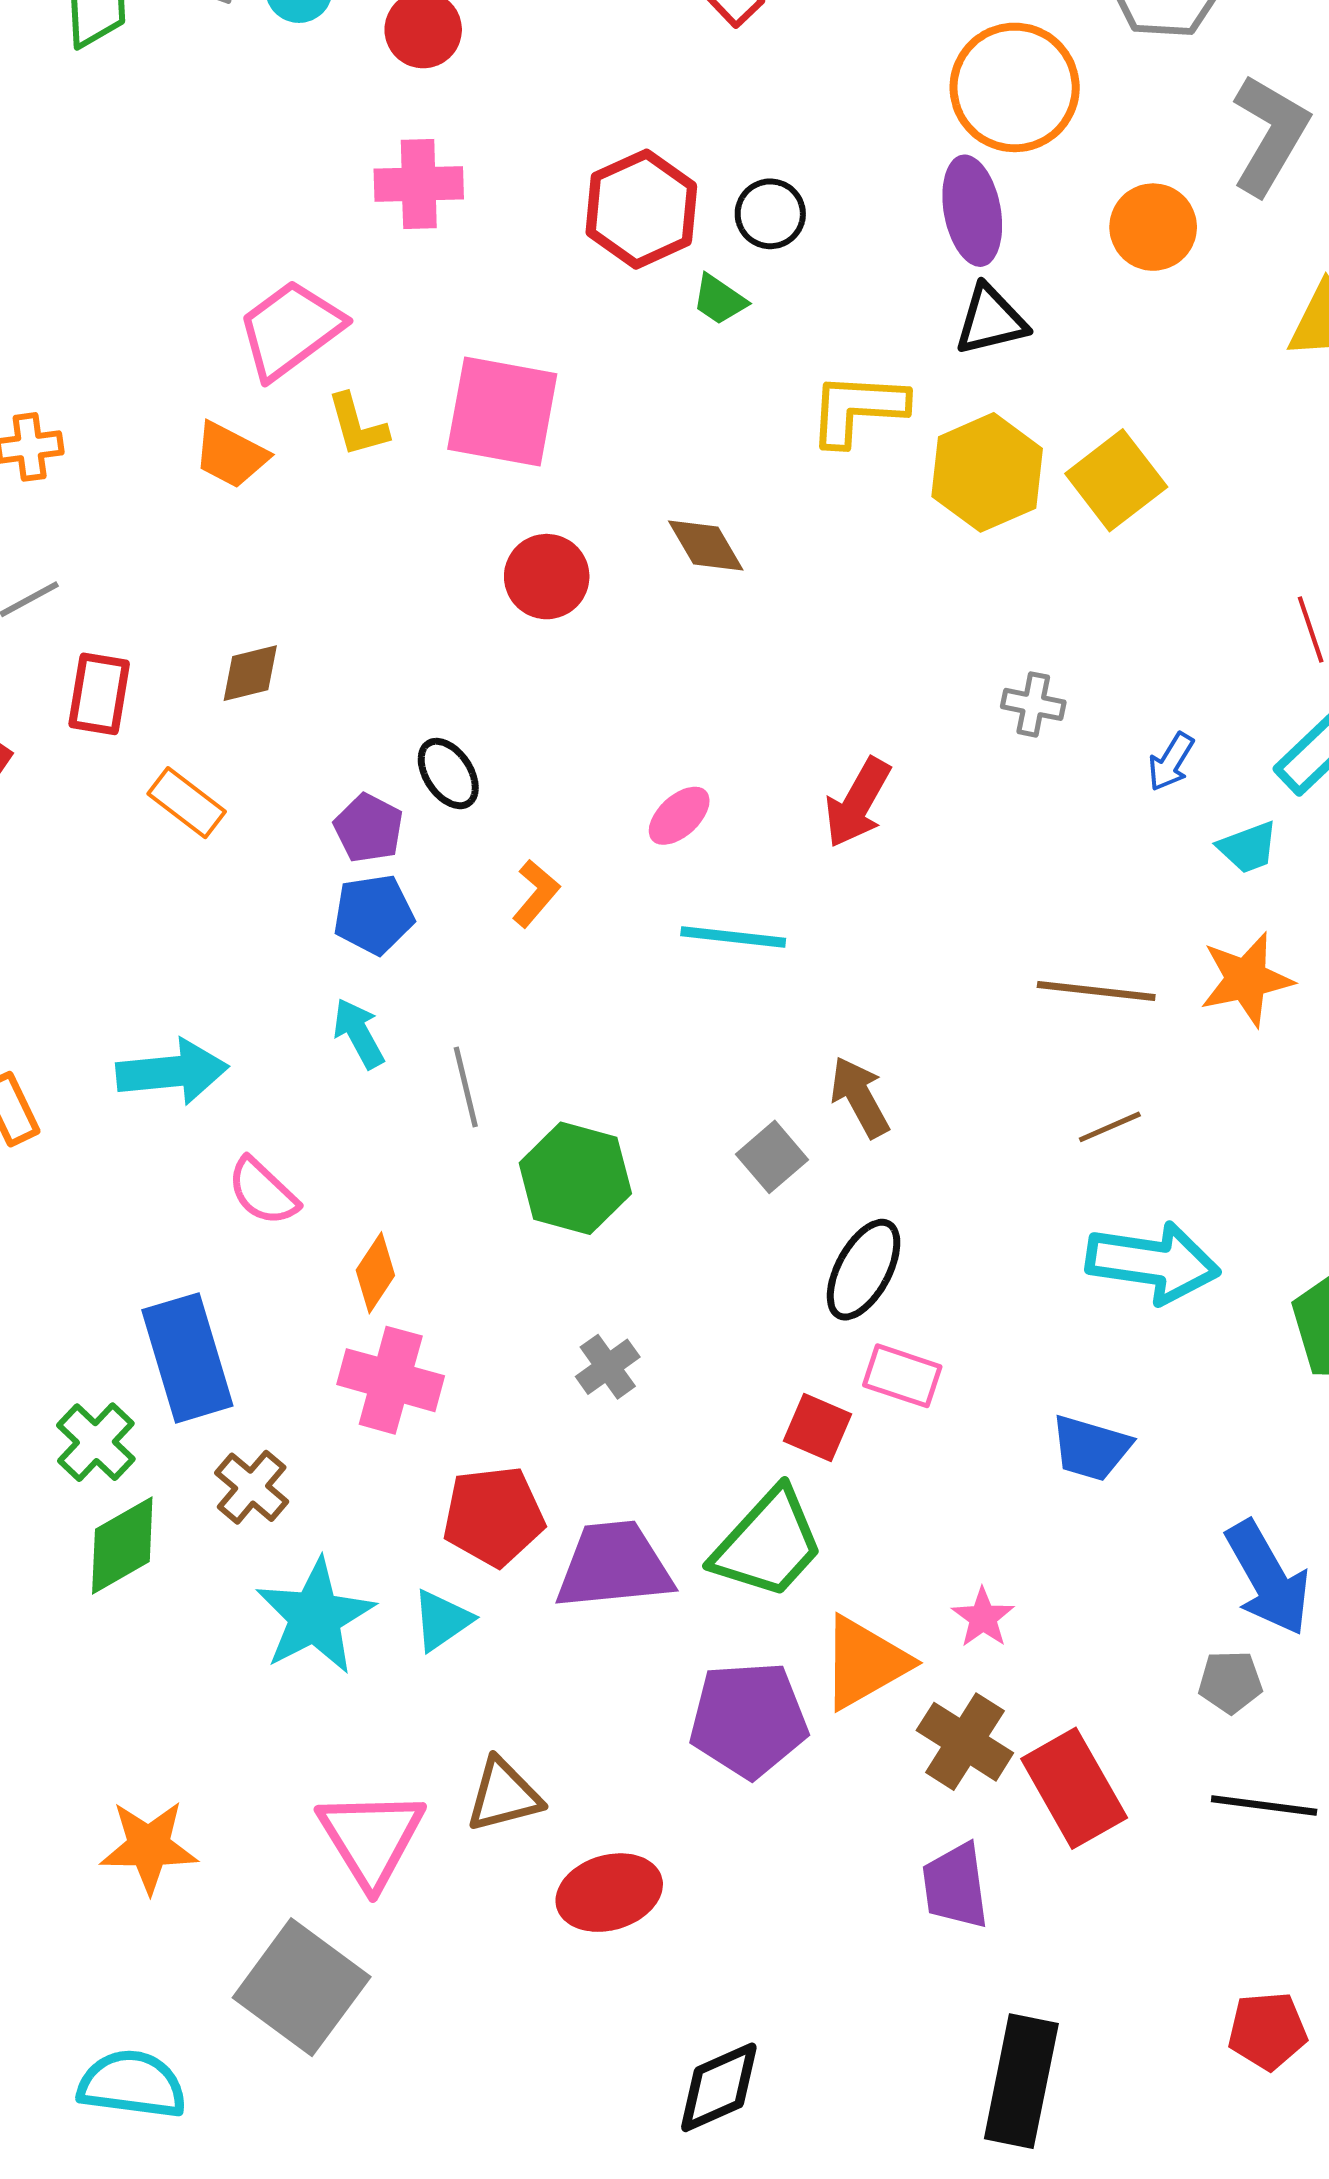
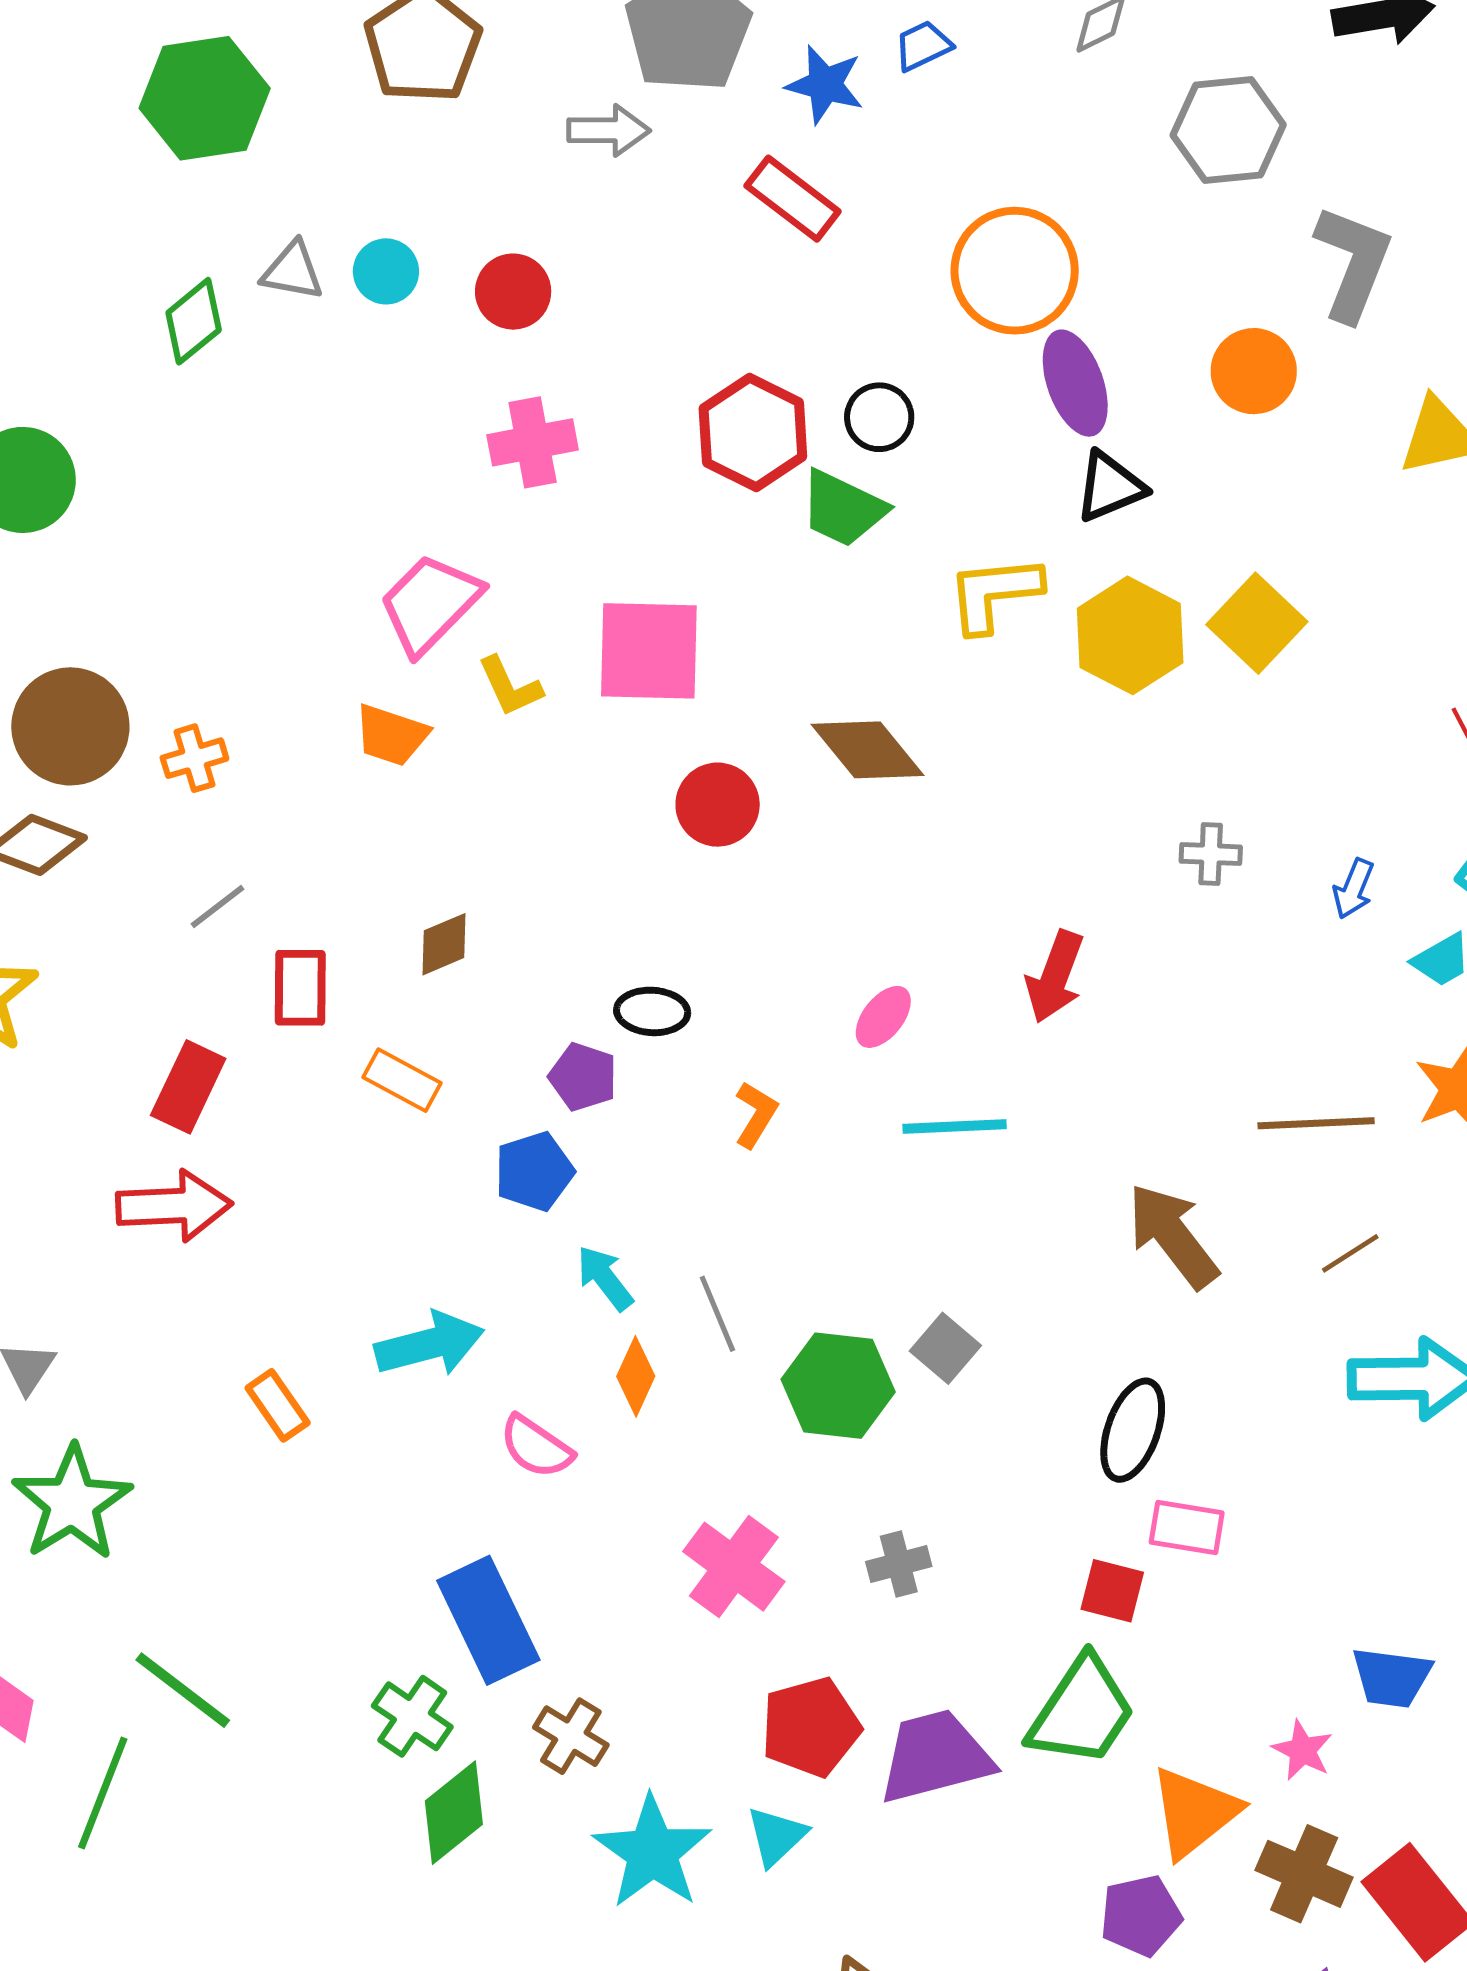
orange circle: (1015, 87) -> (1015, 271), moved
green trapezoid: (719, 300) -> (843, 509), size x1.6
brown diamond: (706, 545) -> (867, 750), size x1.4
black ellipse: (448, 774) -> (652, 1011), turned -44
blue pentagon: (374, 914) -> (534, 1171), moved
brown arrow: (860, 1097) -> (1173, 1236), moved, size x1.4
gray square: (772, 1157) -> (945, 1348), moved
orange diamond: (375, 1273) -> (636, 1376), moved
gray cross: (608, 1367) -> (899, 1564), turned 30
pink cross: (391, 1380) -> (734, 1567), moved, turned 30
blue trapezoid: (1091, 1448) -> (1392, 1677), moved
purple pentagon: (748, 1720) -> (1141, 1916), moved, size x0.7

